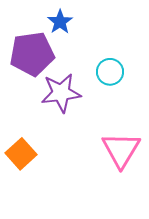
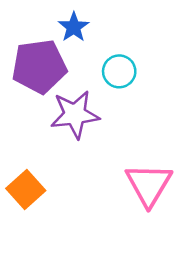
cyan circle: (110, 72) -> (119, 71), moved

